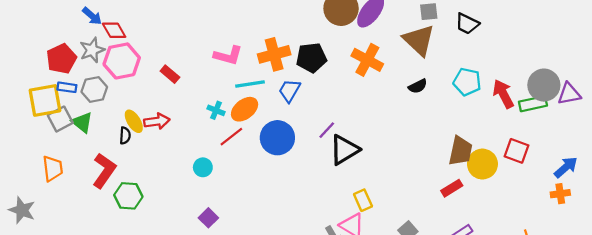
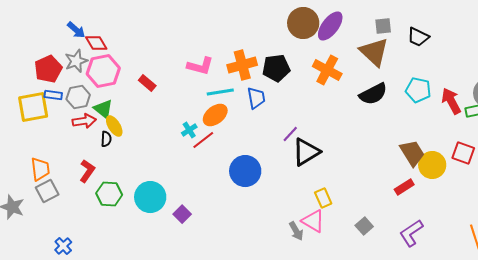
black semicircle: (418, 86) -> (373, 94), size x1.6
blue trapezoid: (289, 91) -> (256, 98), turned 140
cyan cross: (216, 110) -> (189, 130), moved, turned 35
gray square: (60, 119) -> (47, 191), moved
red arrow: (157, 121) -> (84, 121), moved
green triangle: (82, 122) -> (103, 109), moved
blue circle: (277, 138) -> (245, 171), moved
brown trapezoid: (461, 151) -> (412, 153), turned -44
cyan circle: (203, 167) -> (150, 197), moved, size x1.8
red L-shape: (104, 171) -> (87, 171), size x0.7

